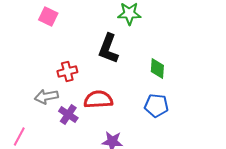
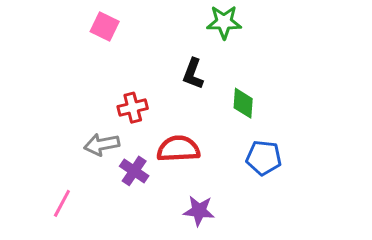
black L-shape: (108, 49) -> (193, 74), size x0.7
green diamond: (157, 69) -> (243, 103), moved

